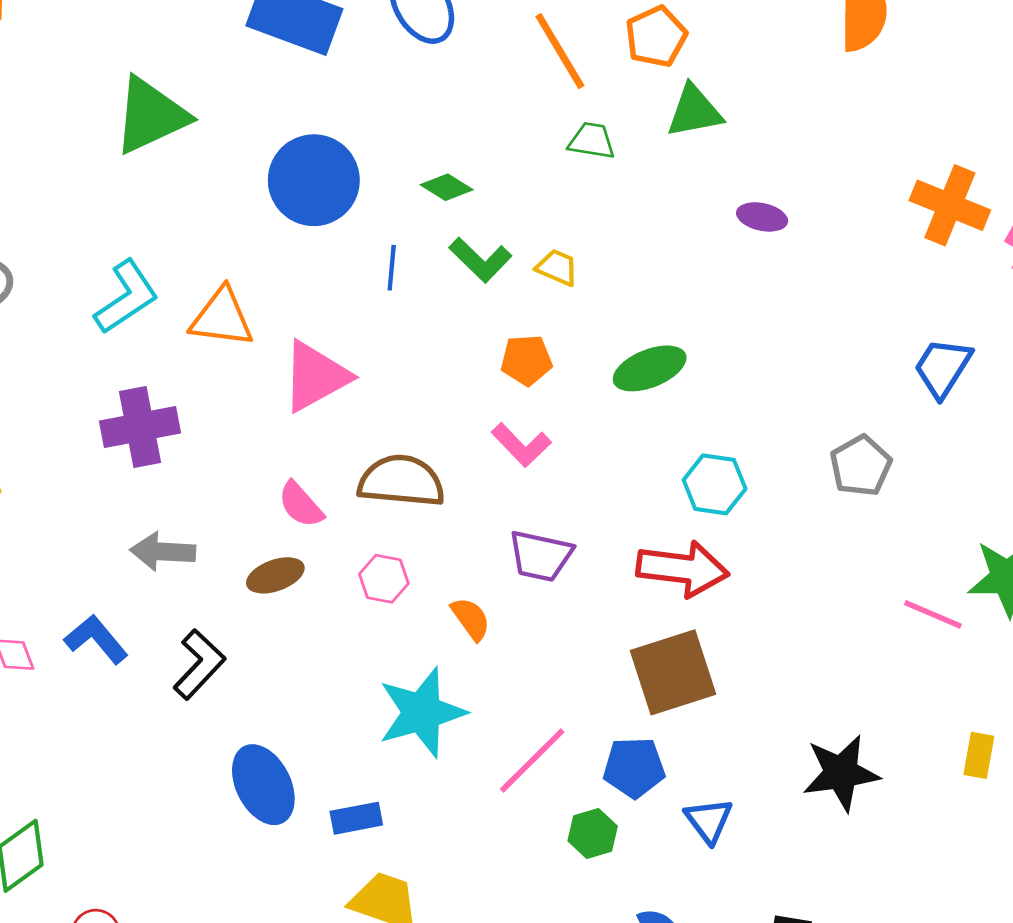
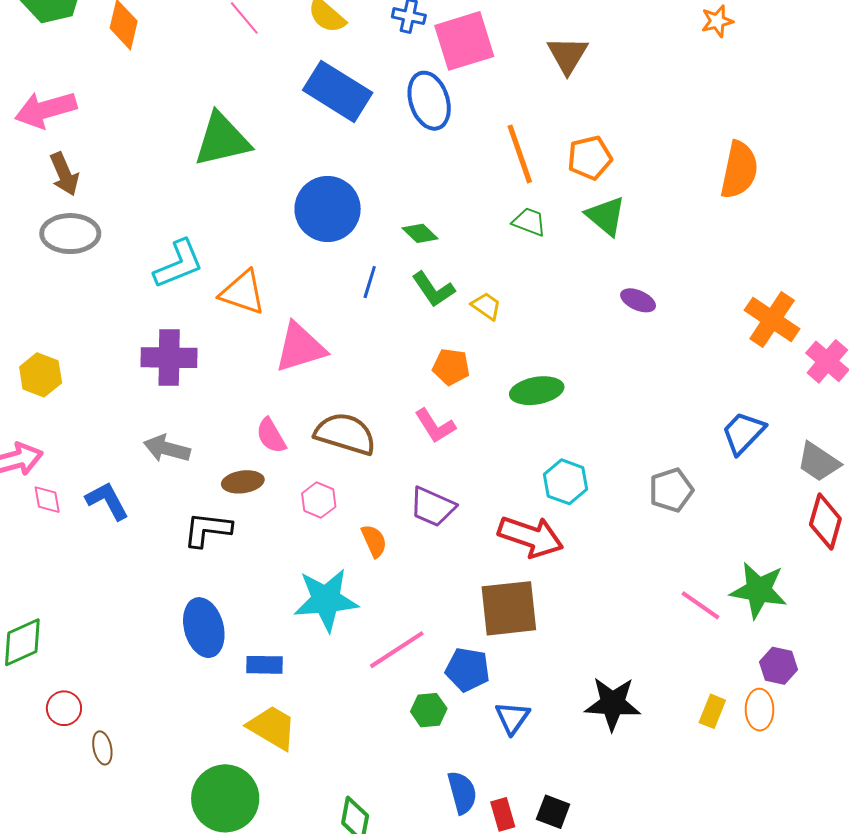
green triangle: (694, 111) -> (606, 216), turned 39
black L-shape: (199, 664) -> (207, 530), moved, turned -138

